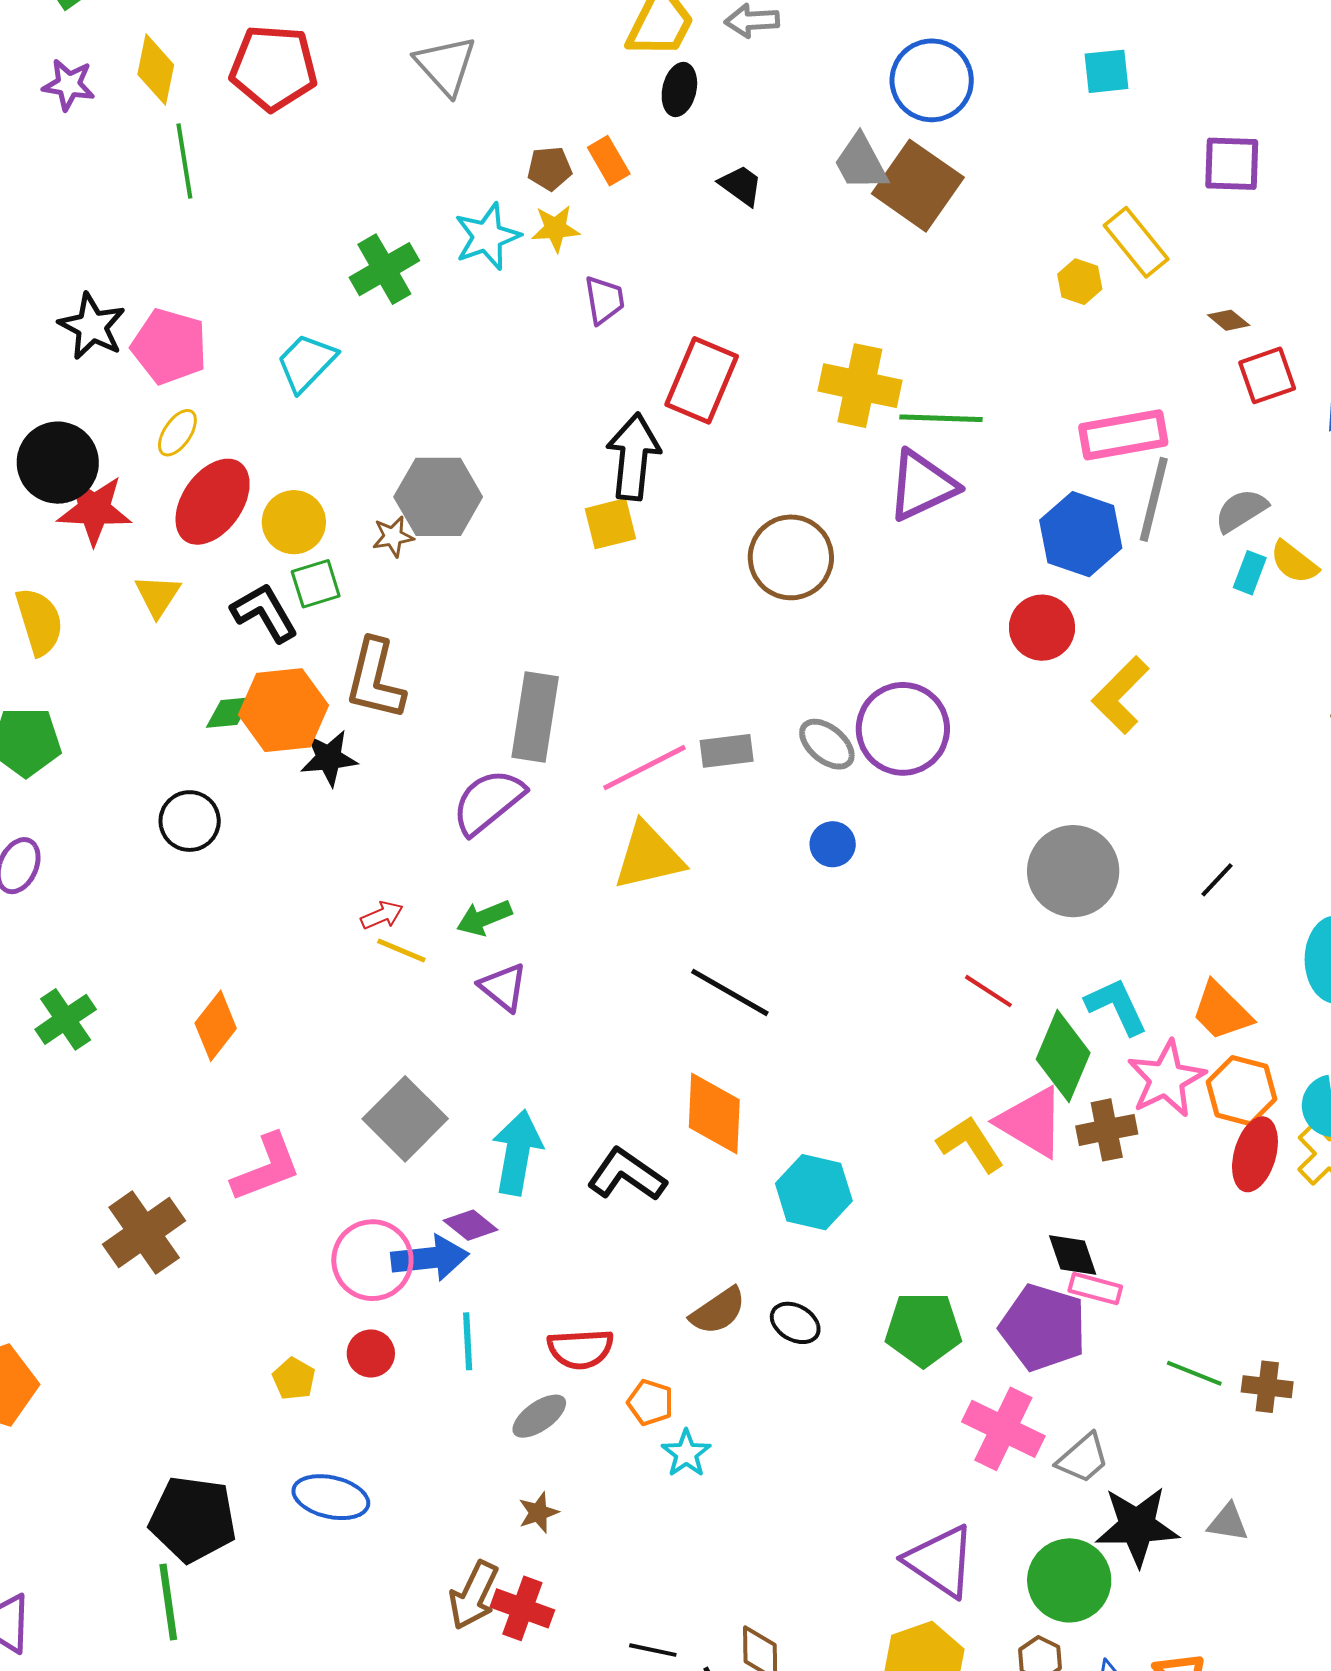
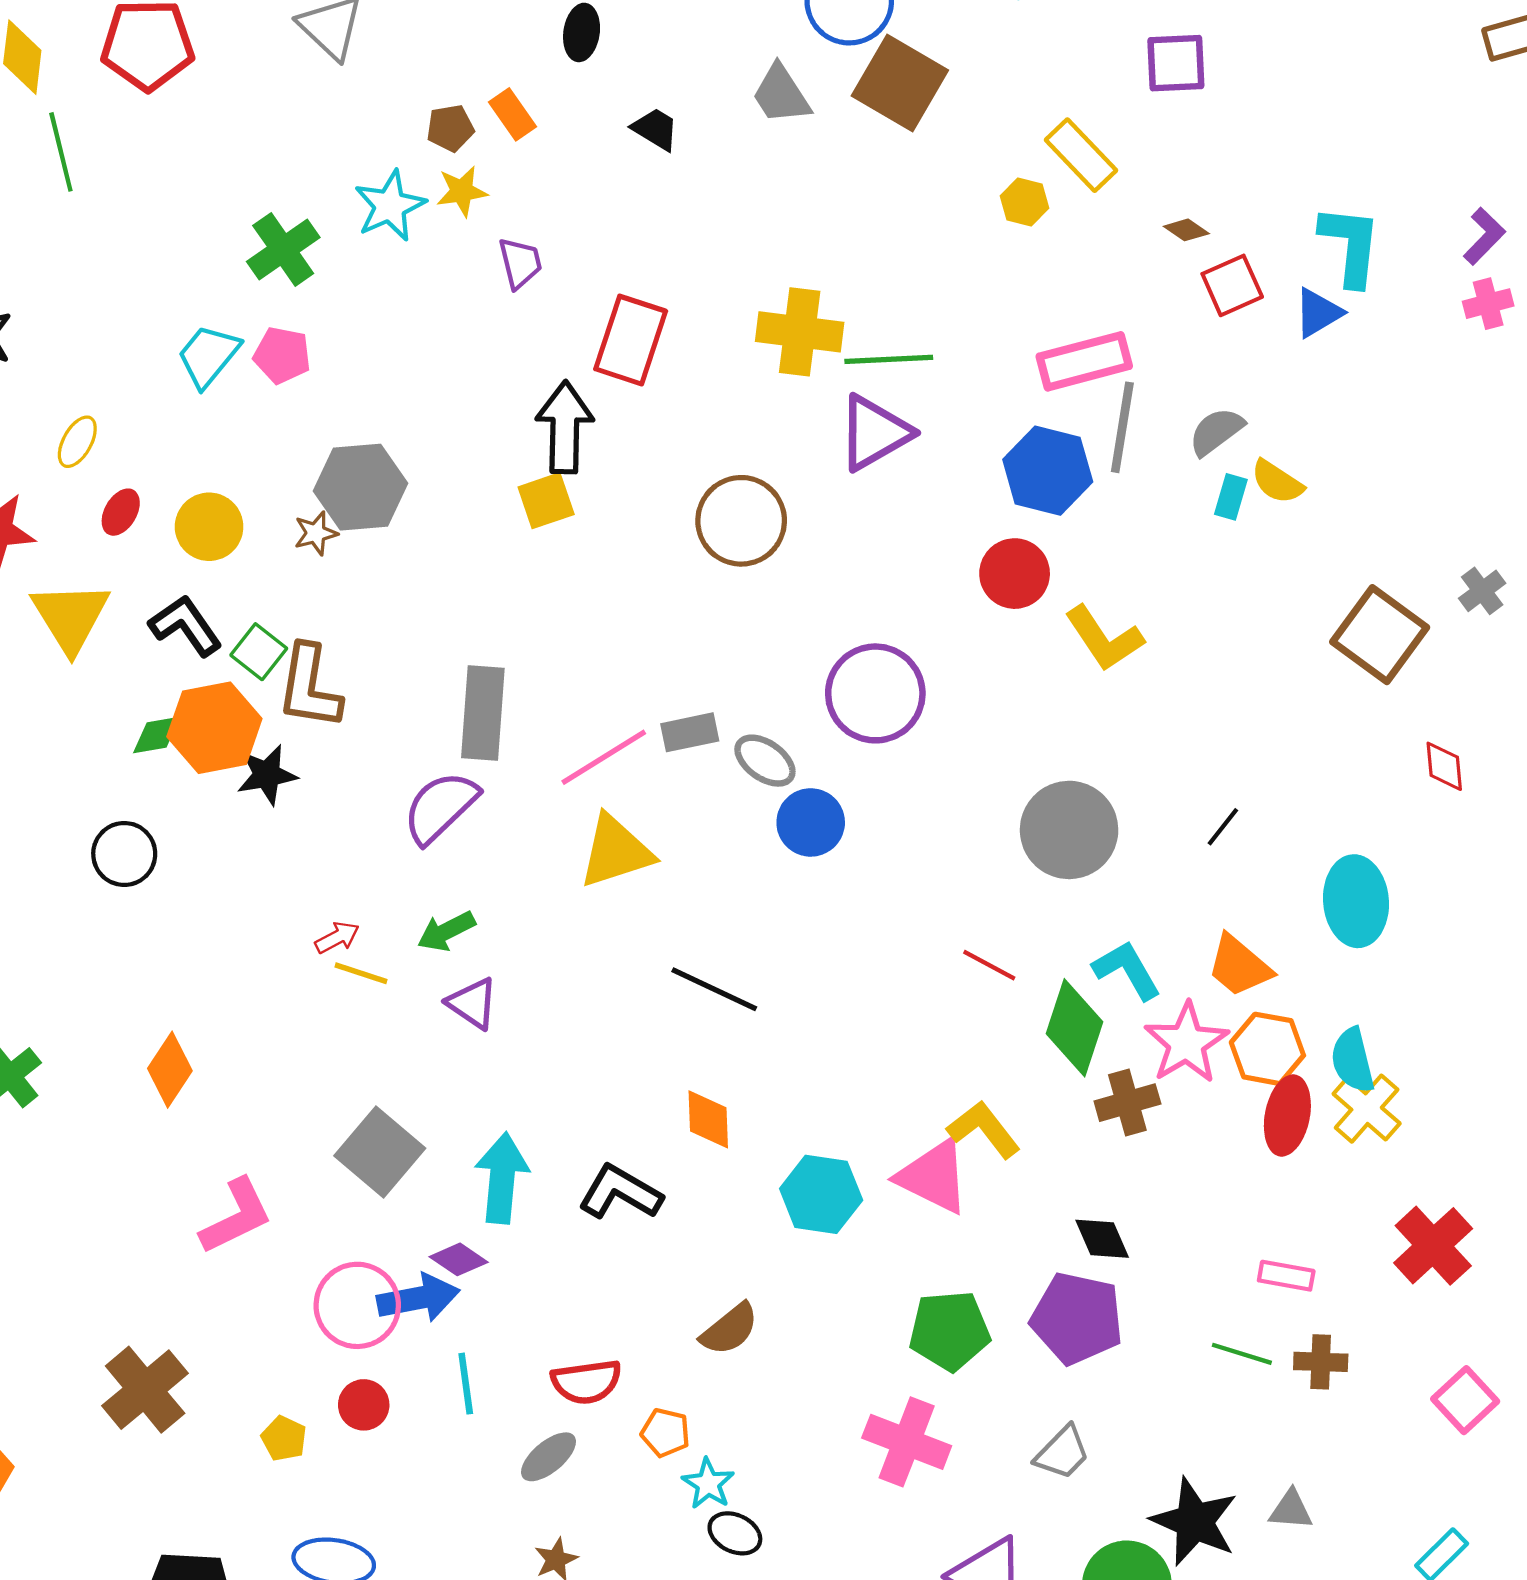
brown square: (918, 186) -> (900, 83), moved
pink pentagon: (169, 346) -> (282, 355), moved, size x0.7
red ellipse: (213, 502) -> (121, 512), size x0.5
green square: (316, 584) -> (259, 652), moved, turned -30
yellow triangle: (158, 596) -> (70, 617), size x1.6
yellow L-shape: (1120, 695) -> (1104, 638), turned -74
gray ellipse: (827, 744) -> (765, 761), moved
blue circle: (833, 844) -> (811, 822), size x1.4
orange diamond: (714, 1114) -> (708, 1119), size x0.7
pink triangle: (1031, 1122) -> (934, 1176), moved
brown cross: (144, 1233) -> (145, 1390), moved
pink rectangle: (1095, 1289) -> (1286, 1276), moved
black ellipse: (795, 1323) -> (735, 1533), moved
pink cross: (1003, 1429) -> (907, 1442), moved
gray trapezoid: (1083, 1458) -> (1062, 1453), moved
black star: (1137, 1526) -> (1194, 1522), turned 30

